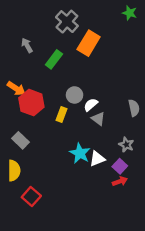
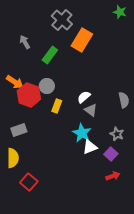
gray circle: (74, 95) -> (47, 86), moved
gray rectangle: (21, 140) -> (19, 130), turned -63
cyan star: (80, 153) -> (82, 133), moved
red arrow: (120, 181) -> (113, 176), moved

